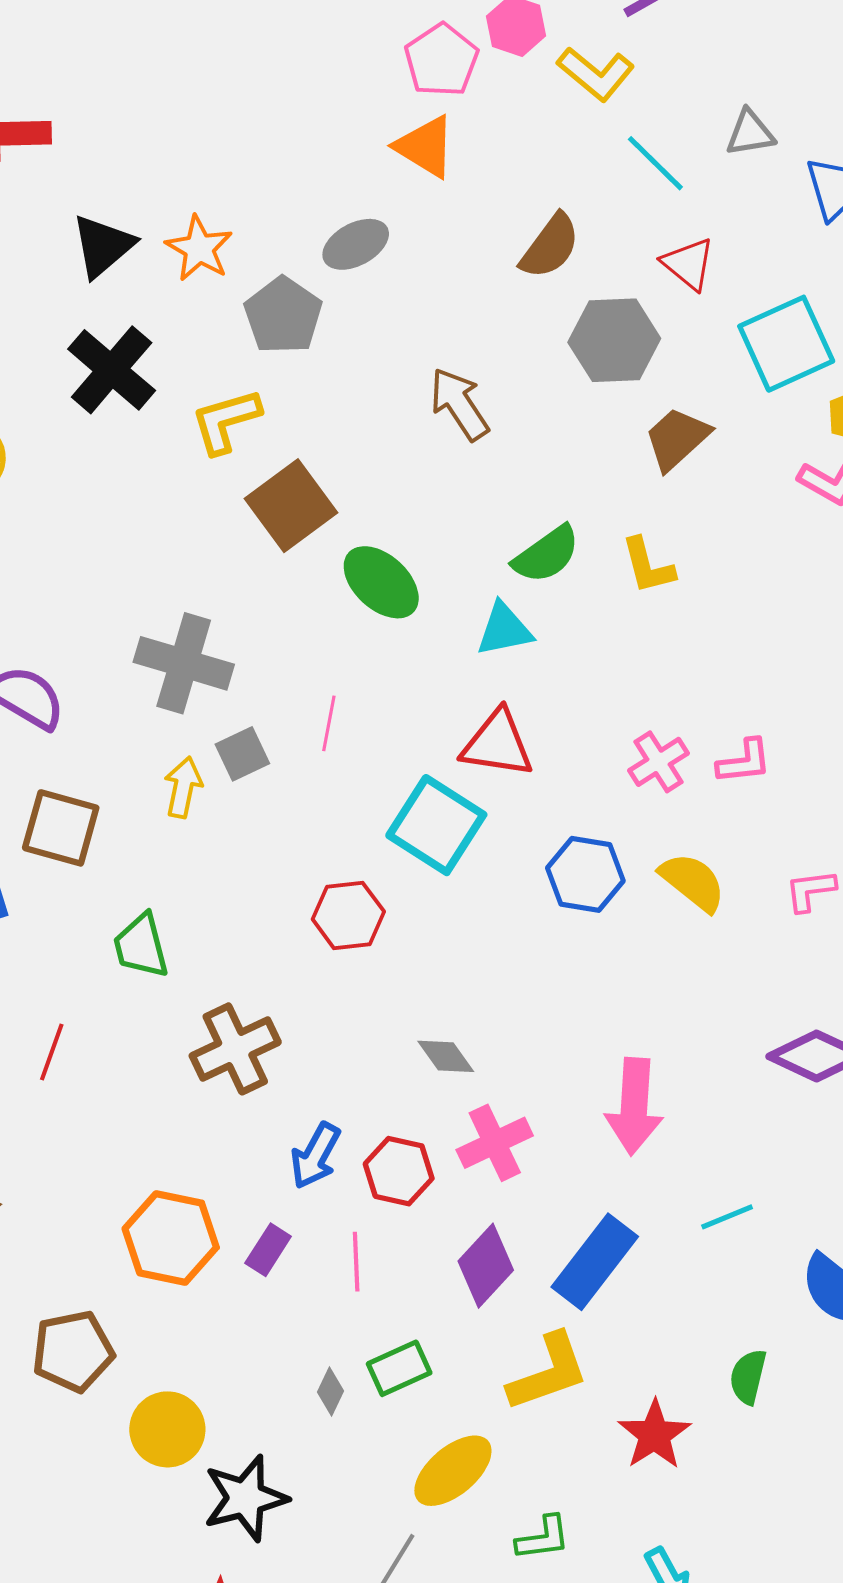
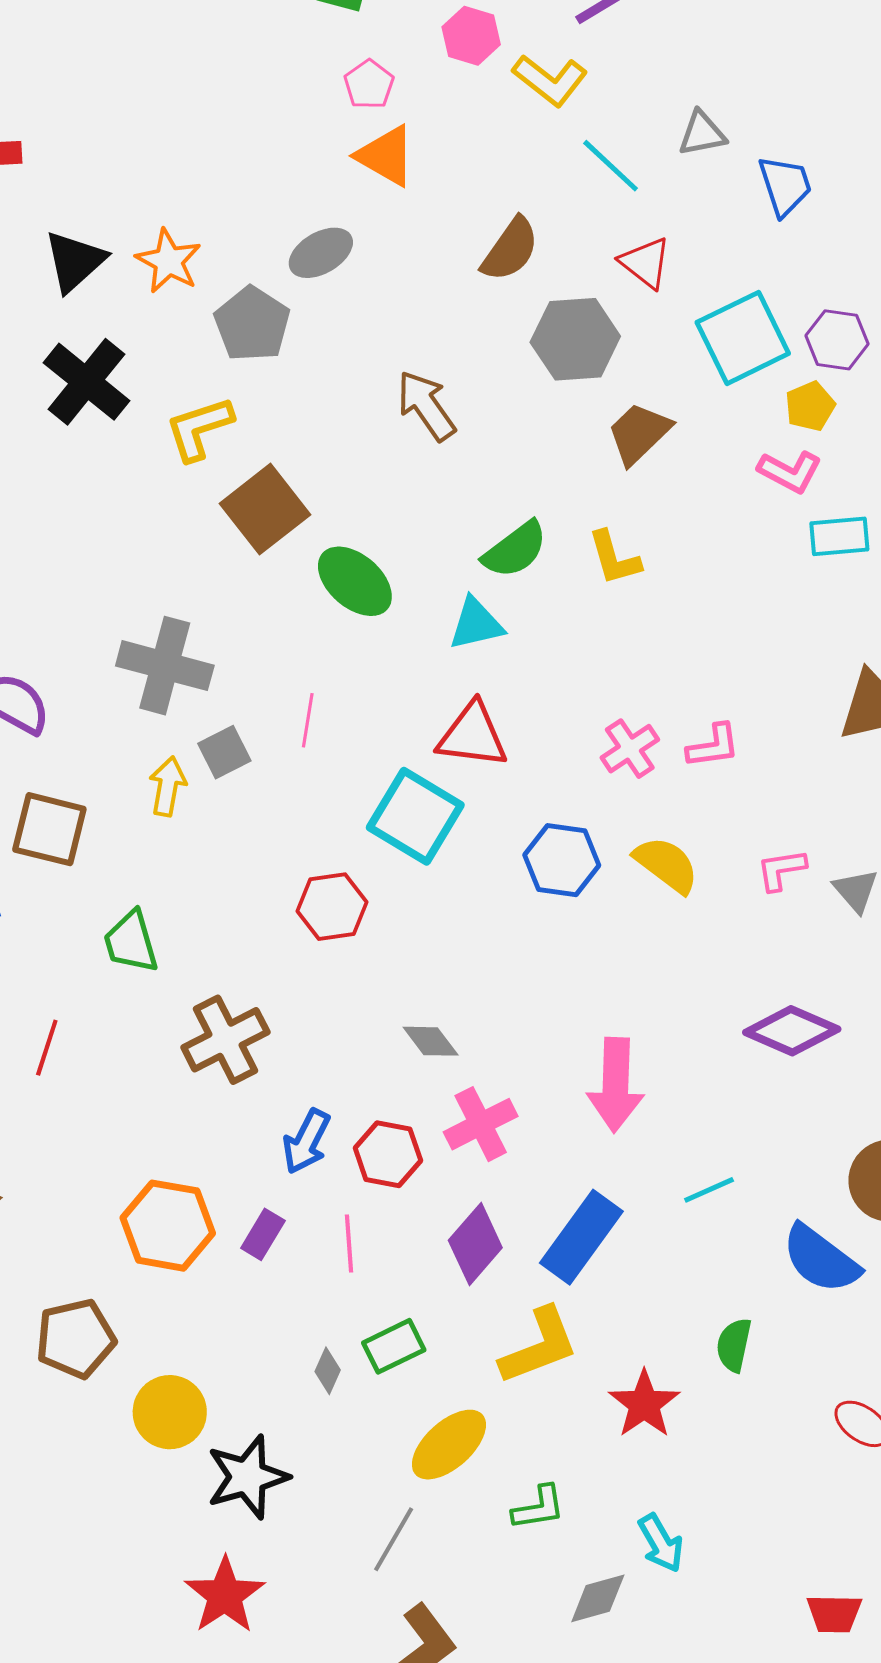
pink pentagon: (441, 60) -> (369, 84), moved, size x0.7

